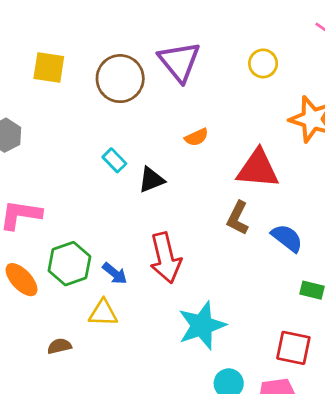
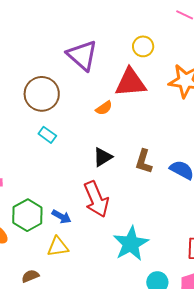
brown circle: (120, 79) -> (42, 94), moved
red triangle: (258, 169) -> (131, 83), moved
black triangle: (151, 180) -> (103, 157), moved

